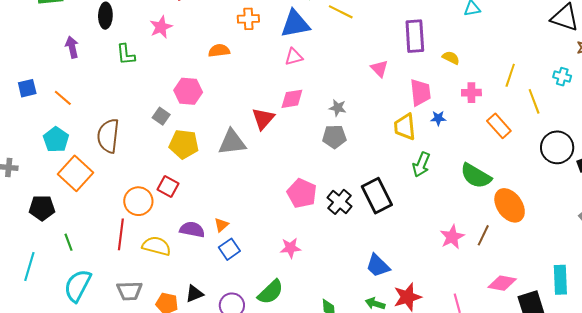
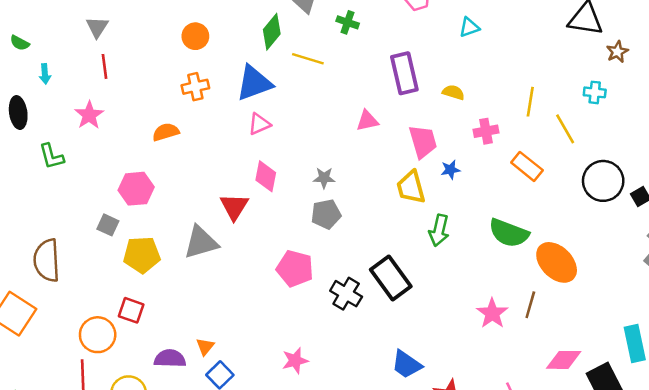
pink triangle: (379, 69) -> (367, 121), turned -48
pink diamond: (292, 99) -> (266, 176), turned -60
pink pentagon: (302, 193) -> (295, 269), moved

